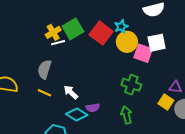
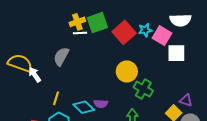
yellow circle: (127, 42) -> (127, 71), moved
pink square: (143, 53) -> (162, 36), moved
white arrow: (71, 92) -> (35, 75), moved
yellow line: (44, 93) -> (56, 98), moved, turned 72

